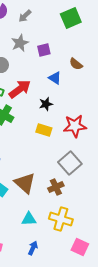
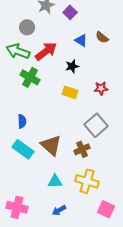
purple square: (44, 50) -> (70, 12), turned -32
brown semicircle: (76, 64) -> (102, 37), moved
red star: (75, 126) -> (101, 88), size x0.6
blue arrow: (33, 248) -> (59, 210), turned -144

